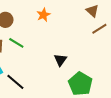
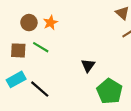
orange star: (43, 15) -> (50, 23), moved

